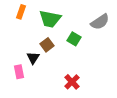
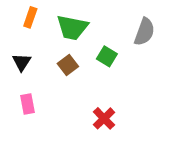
gray semicircle: (100, 22) -> (144, 32), turned -36
black triangle: (33, 58) -> (22, 62), moved

